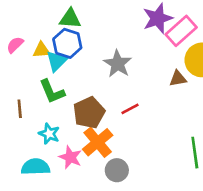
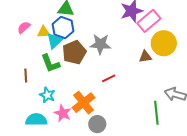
gray star: (118, 64) -> (100, 44), turned -30
brown pentagon: (89, 113) -> (74, 52), moved

